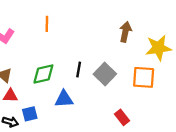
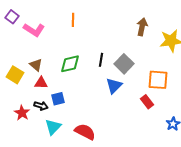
orange square: (144, 77) -> (158, 80), moved
blue triangle: (64, 99) -> (114, 86), moved, turned -42
red rectangle: (122, 117) -> (147, 102), moved

